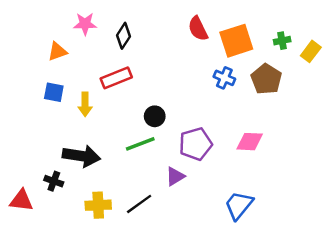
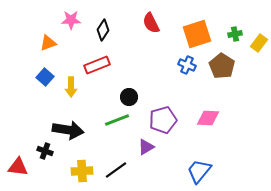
red semicircle: (198, 29) -> (151, 23), moved
blue square: (54, 92) -> (45, 77), turned 30

